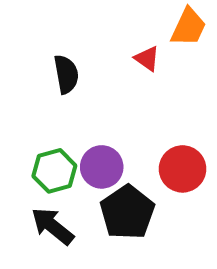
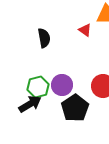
black arrow: (52, 226) -> (30, 104), moved, turned 110

